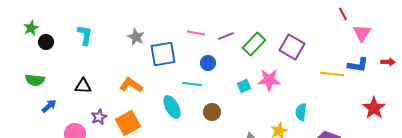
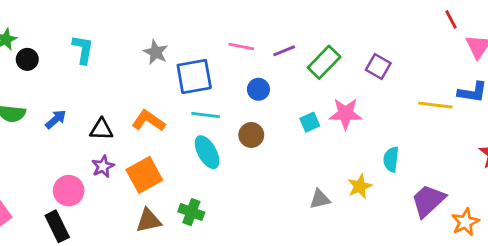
purple square: (292, 47) -> (378, 66), size x0.7
cyan line: (192, 84) -> (206, 115), moved
black triangle: (83, 86) -> (101, 129), moved
blue arrow: (49, 106) -> (56, 119), moved
brown circle: (212, 112) -> (251, 135), moved

